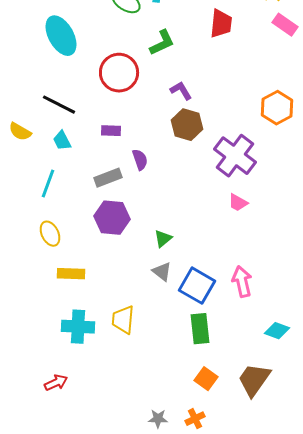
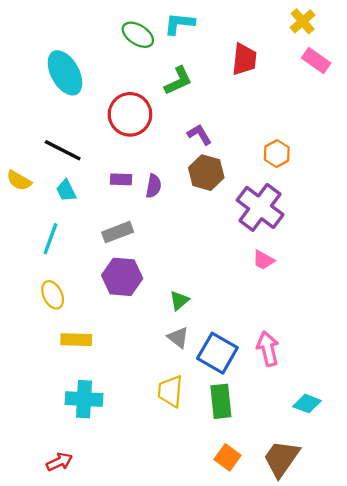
orange hexagon: (277, 108) -> (277, 154), moved, size x0.7
purple semicircle: (140, 160) -> (154, 186), moved, turned 30
yellow trapezoid: (123, 320) -> (170, 391), moved

